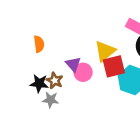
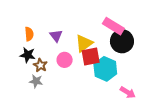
purple triangle: (73, 64) -> (56, 36), moved
black star: (39, 83) -> (28, 55), moved

